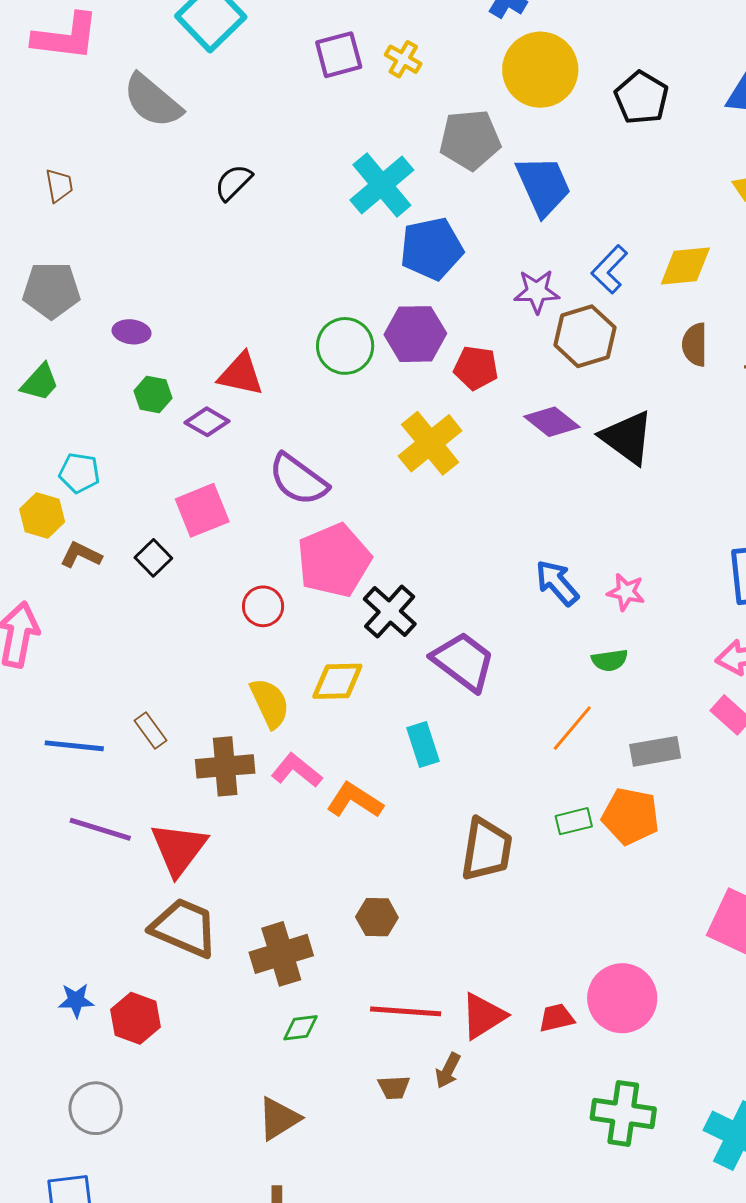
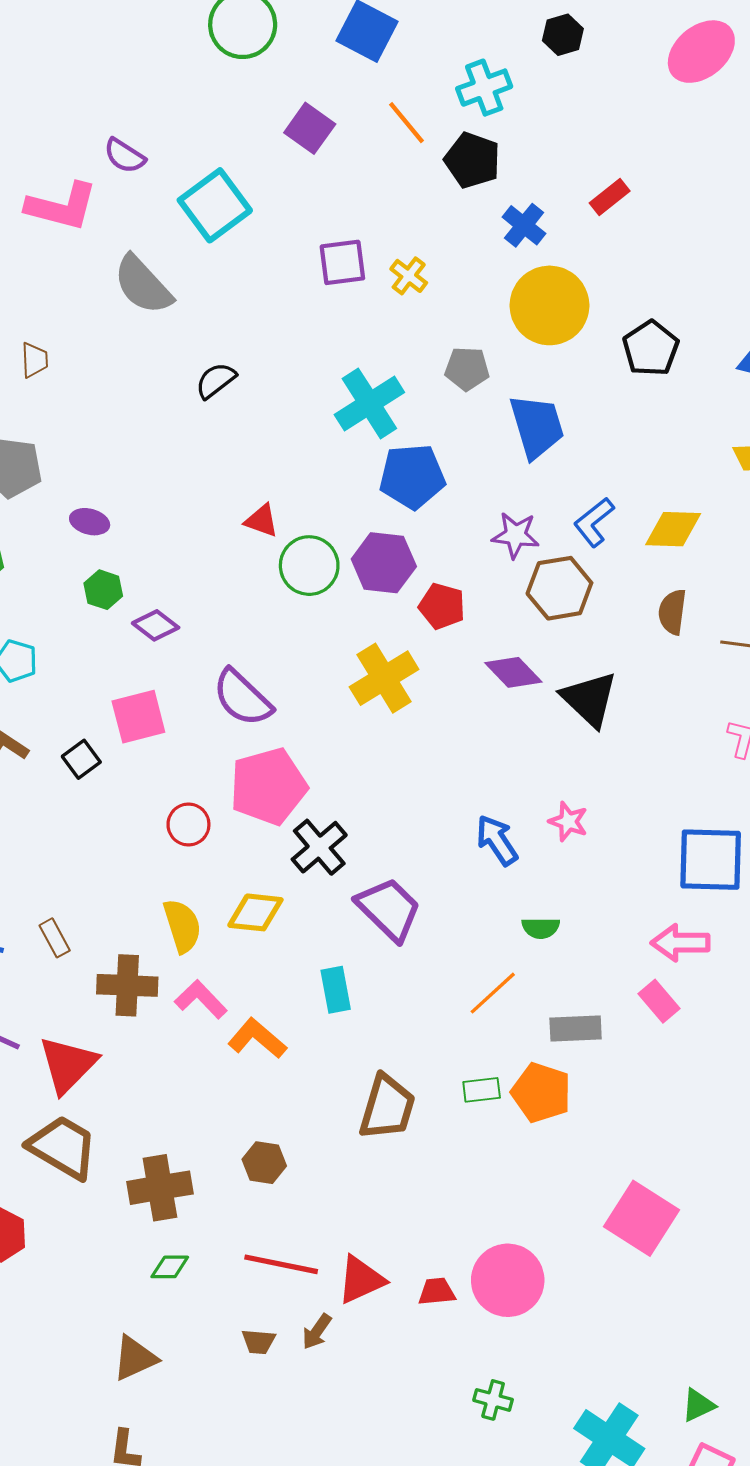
gray pentagon: (470, 140) -> (467, 369), size x0.7
red triangle: (241, 374) -> (262, 521), moved, size x0.7
pink star: (626, 592) -> (568, 822), moved
green cross: (623, 1113) -> (493, 1400), size x0.6

